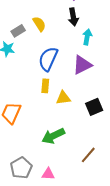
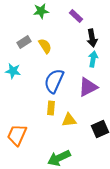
black arrow: (73, 17) -> (92, 38), moved
gray rectangle: (18, 31) -> (24, 42), moved

